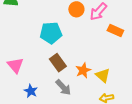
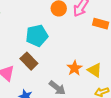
brown rectangle: (58, 63) -> (29, 61), moved

